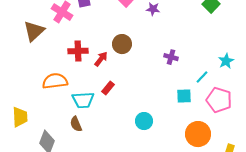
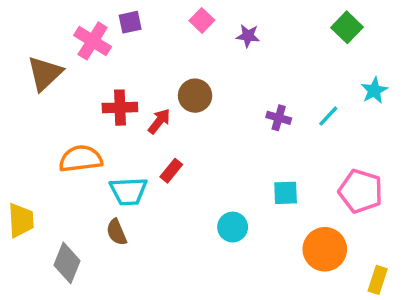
cyan star: (226, 61) -> (374, 90), moved
cyan line: (202, 77) -> (328, 116), moved
cyan square: (184, 96) -> (286, 193), moved

